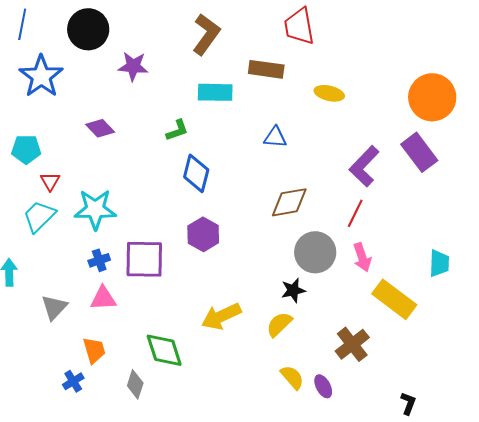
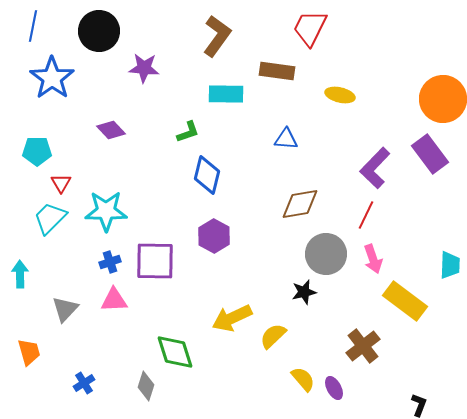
red trapezoid: (299, 26) -> (310, 28), turned 36
yellow semicircle: (279, 324) -> (273, 336), moved
orange trapezoid: (94, 350) -> (29, 352), moved

